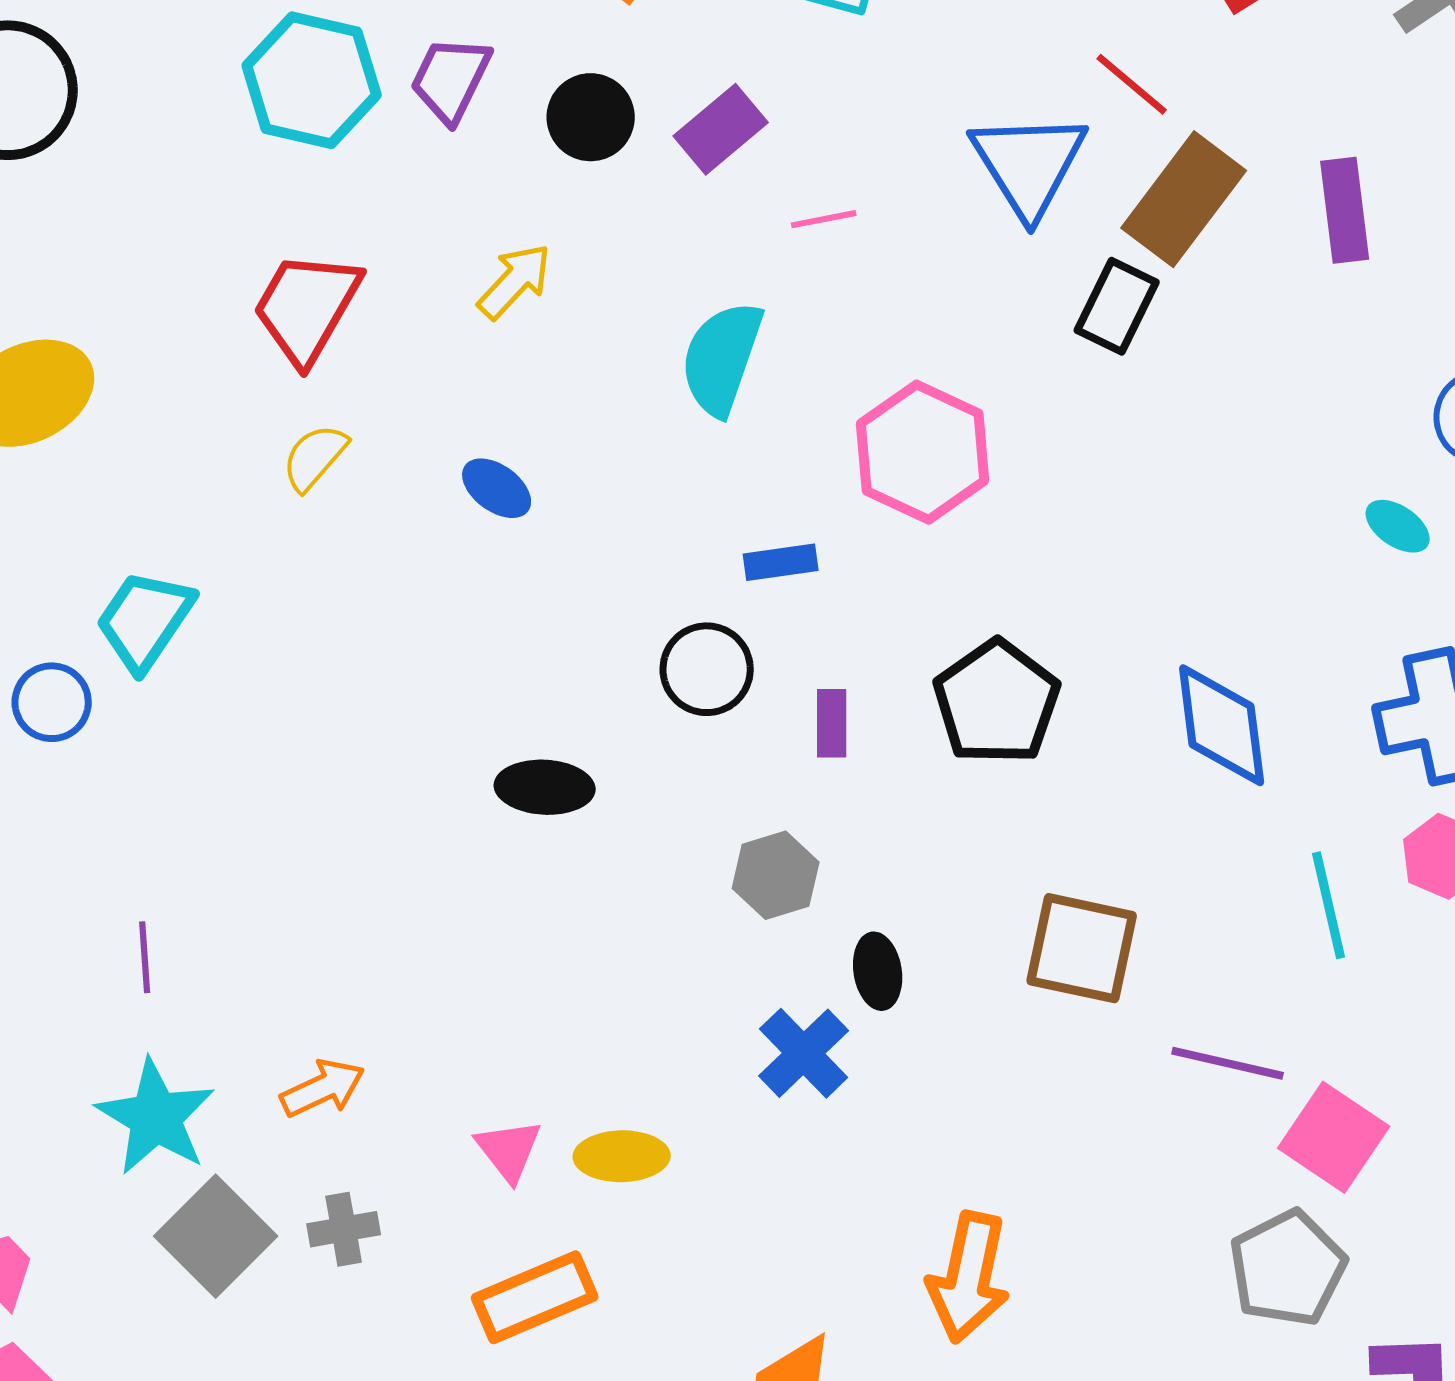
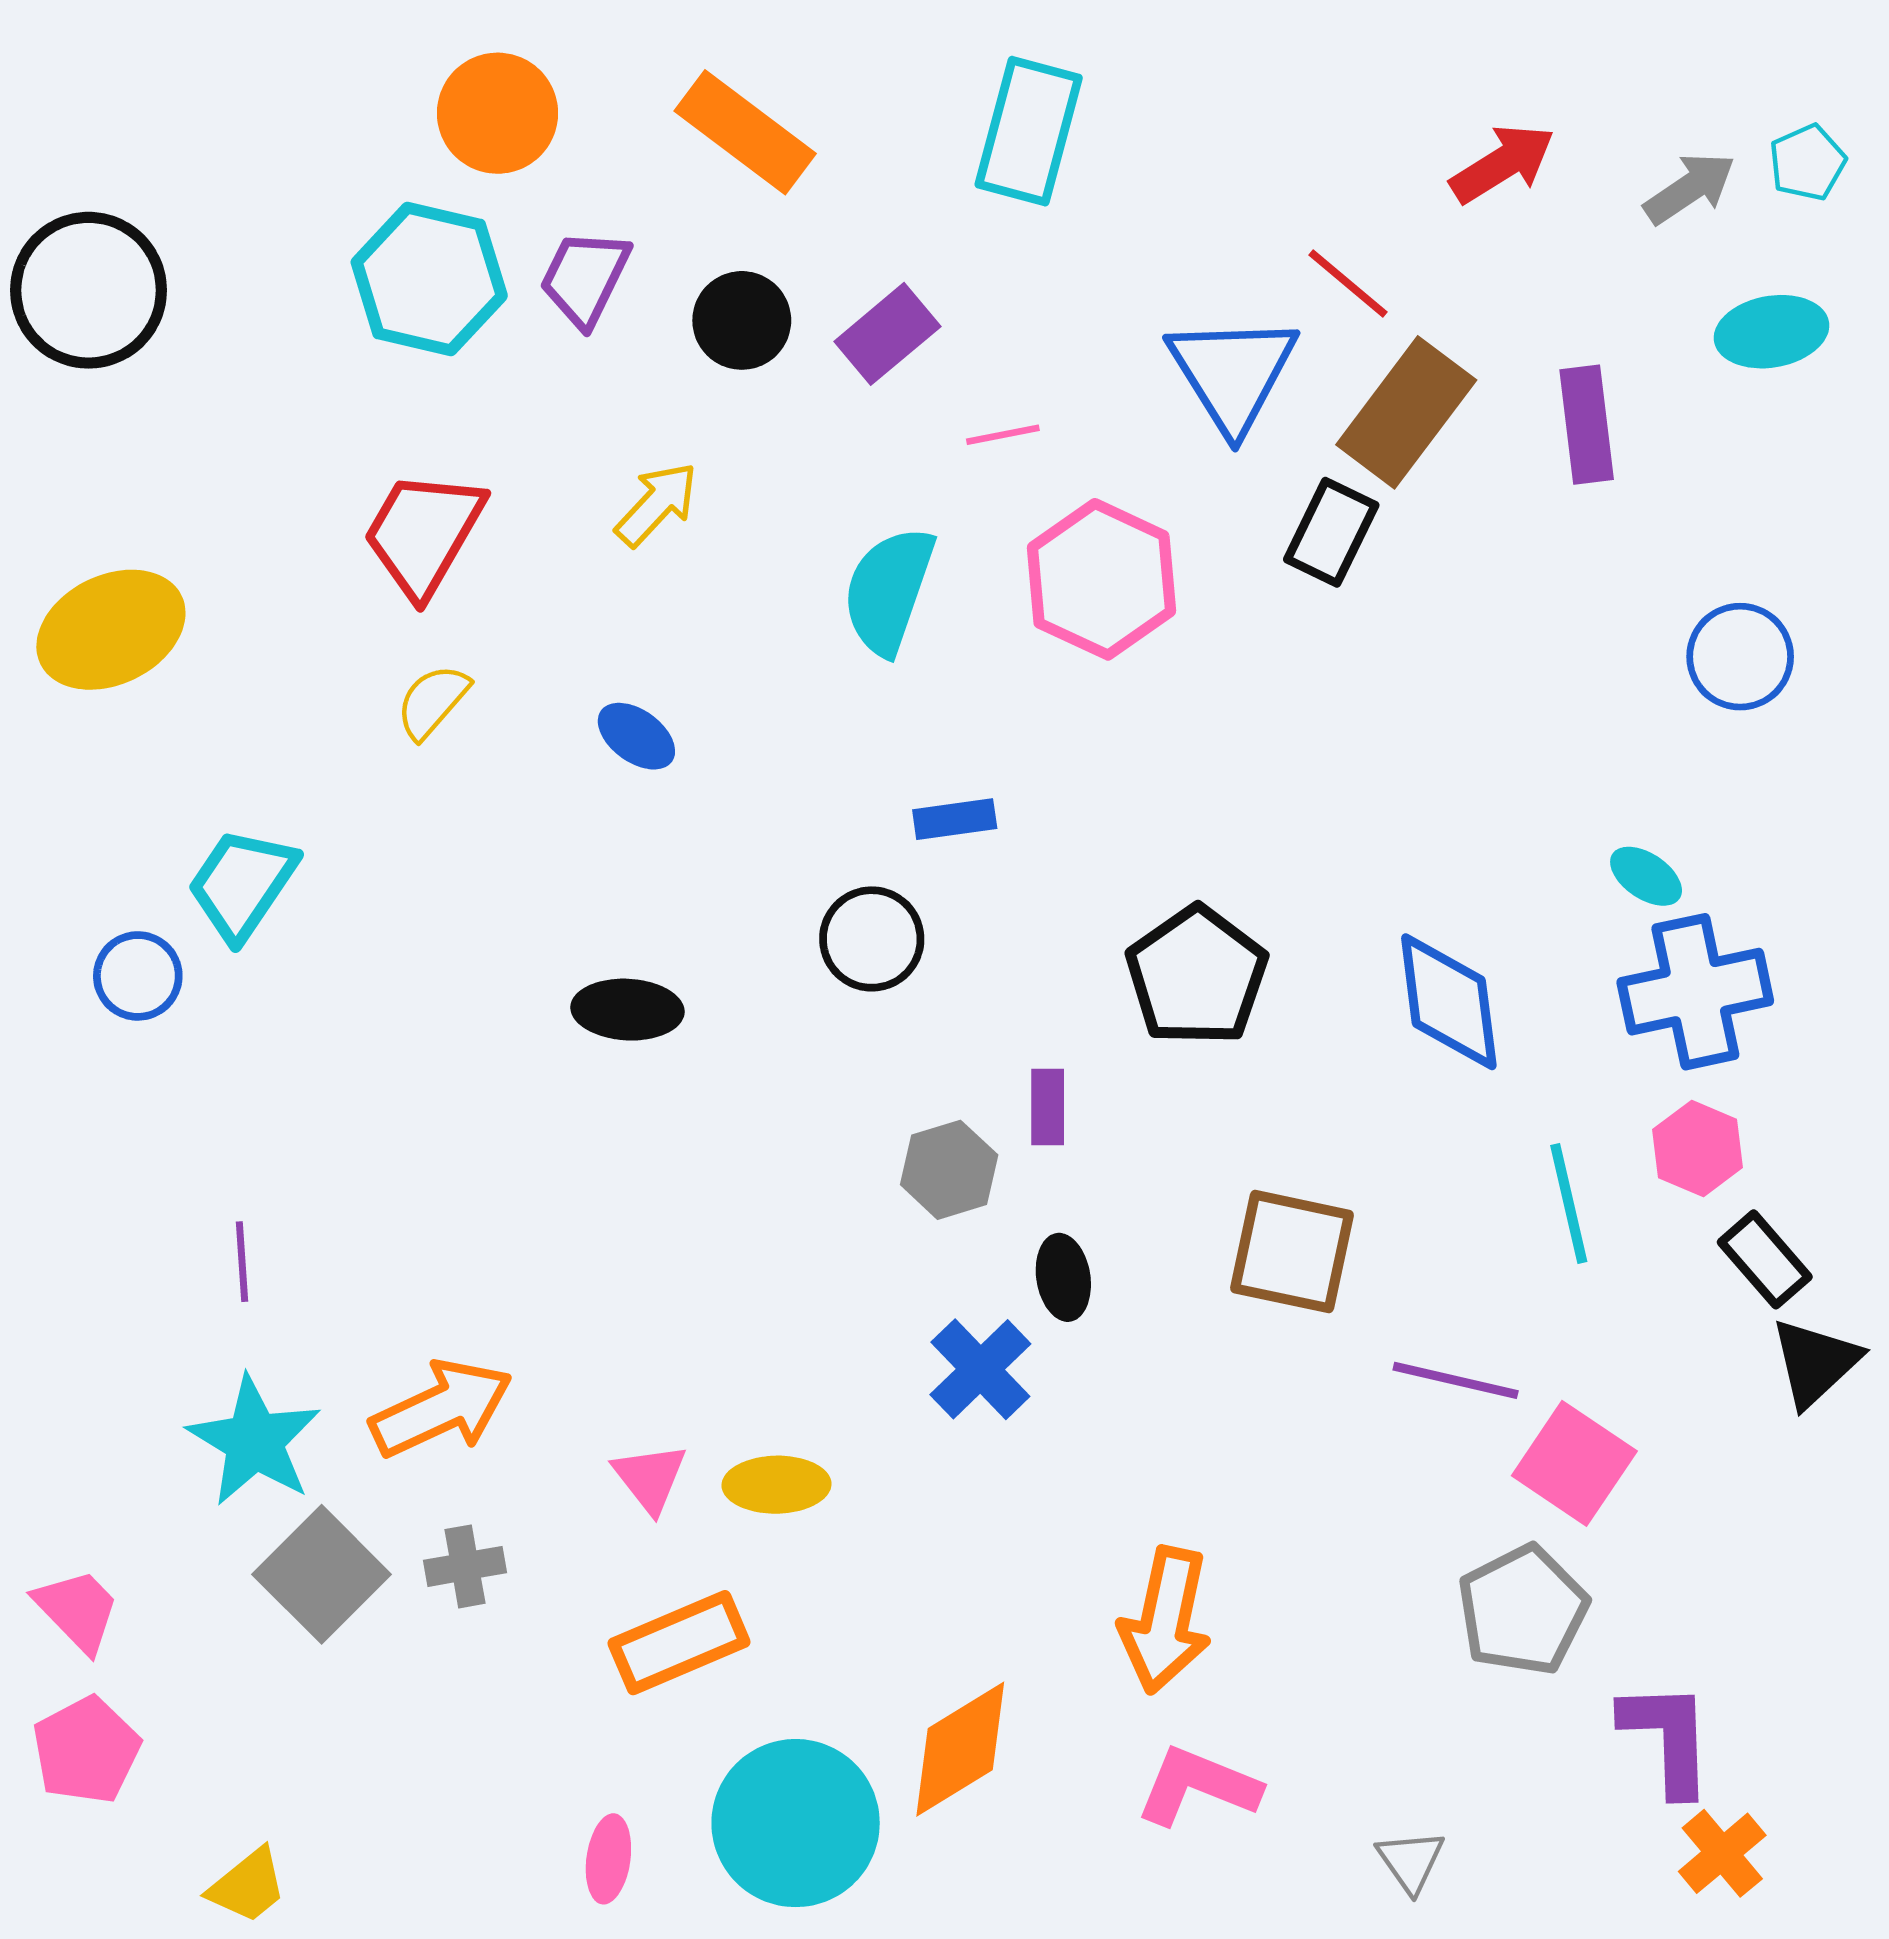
pink hexagon: (923, 452) -> (1101, 579), moved
cyan ellipse: (1398, 526) -> (1646, 876), moved
purple rectangle: (832, 723) -> (1048, 1107), moved
black ellipse: (545, 787) -> (627, 1010), moved
orange arrow: (323, 1088) -> (441, 1408), size x1.5

